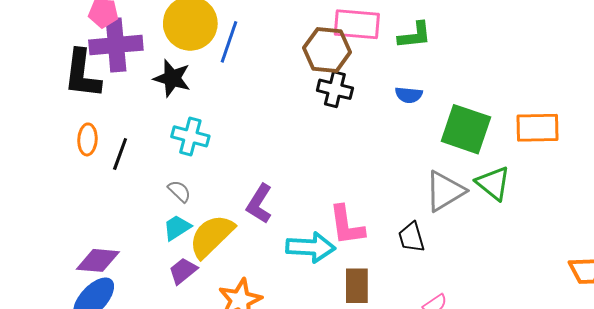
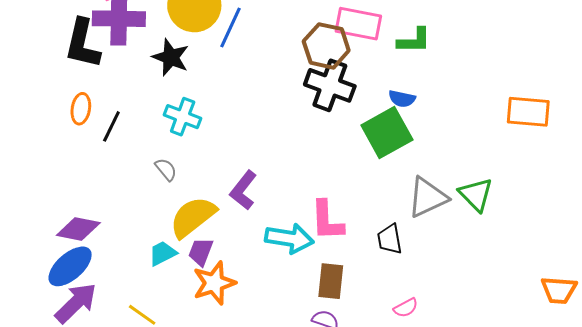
black cross: (335, 89) -> (330, 85), size x1.4
orange rectangle: (538, 128) -> (528, 112), moved
green square: (466, 129) -> (387, 133), moved, turned 36
cyan trapezoid: (177, 228) -> (163, 253), moved
purple trapezoid: (183, 271) -> (201, 252), moved, turned -36

